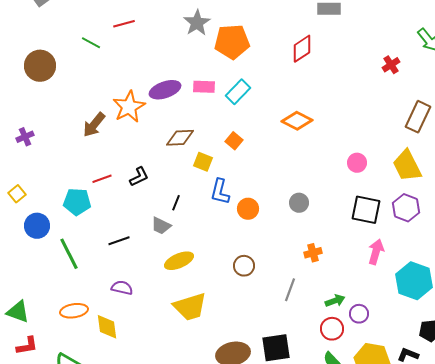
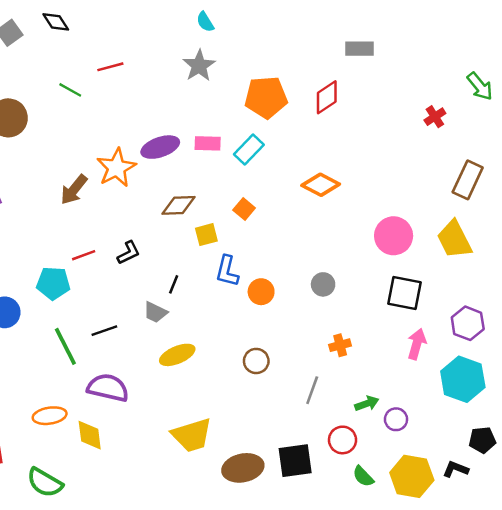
orange pentagon: (232, 42) -> (266, 97), moved
yellow square: (203, 162) -> (206, 235), turned -36
pink circle: (357, 163) -> (394, 236), size x1.6
purple hexagon: (406, 208) -> (468, 323), moved
green line: (69, 254) -> (65, 346), moved
purple semicircle: (122, 288) -> (108, 388), size x1.6
yellow trapezoid: (190, 307) -> (192, 435), moved
red circle: (332, 329) -> (343, 440), moved

